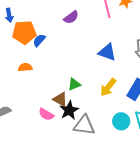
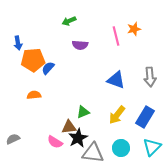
purple semicircle: (71, 17) -> (80, 45), turned 42
brown triangle: (60, 99) -> (69, 127), turned -35
cyan circle: (121, 121) -> (121, 148), moved

